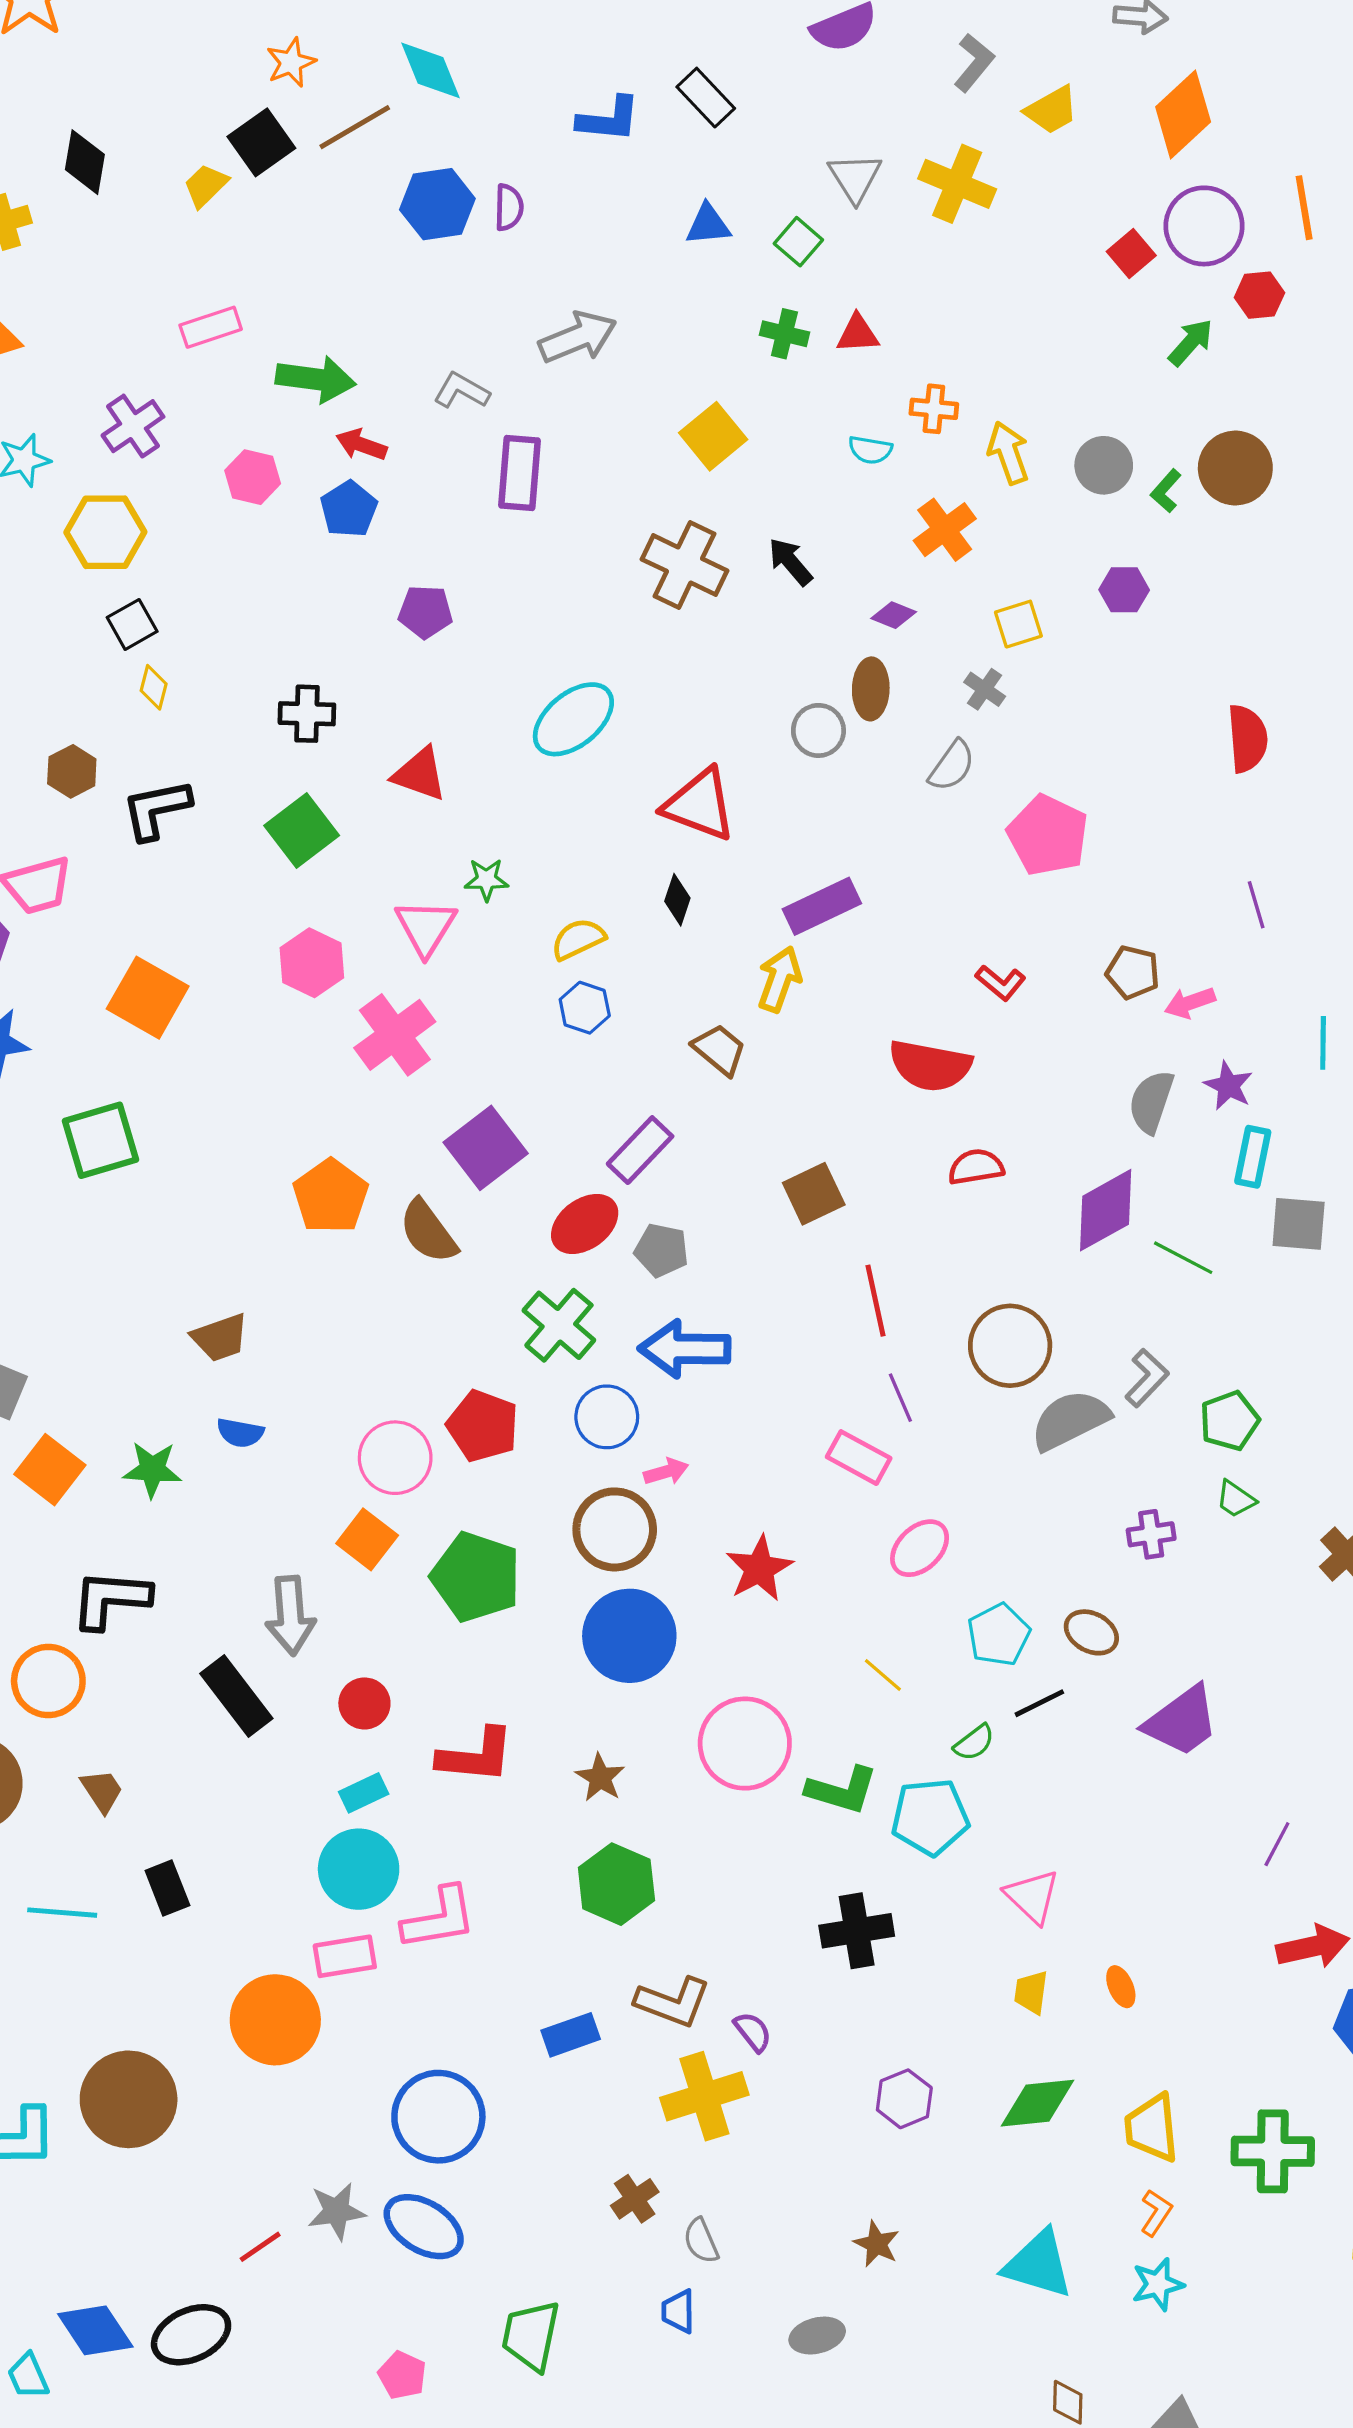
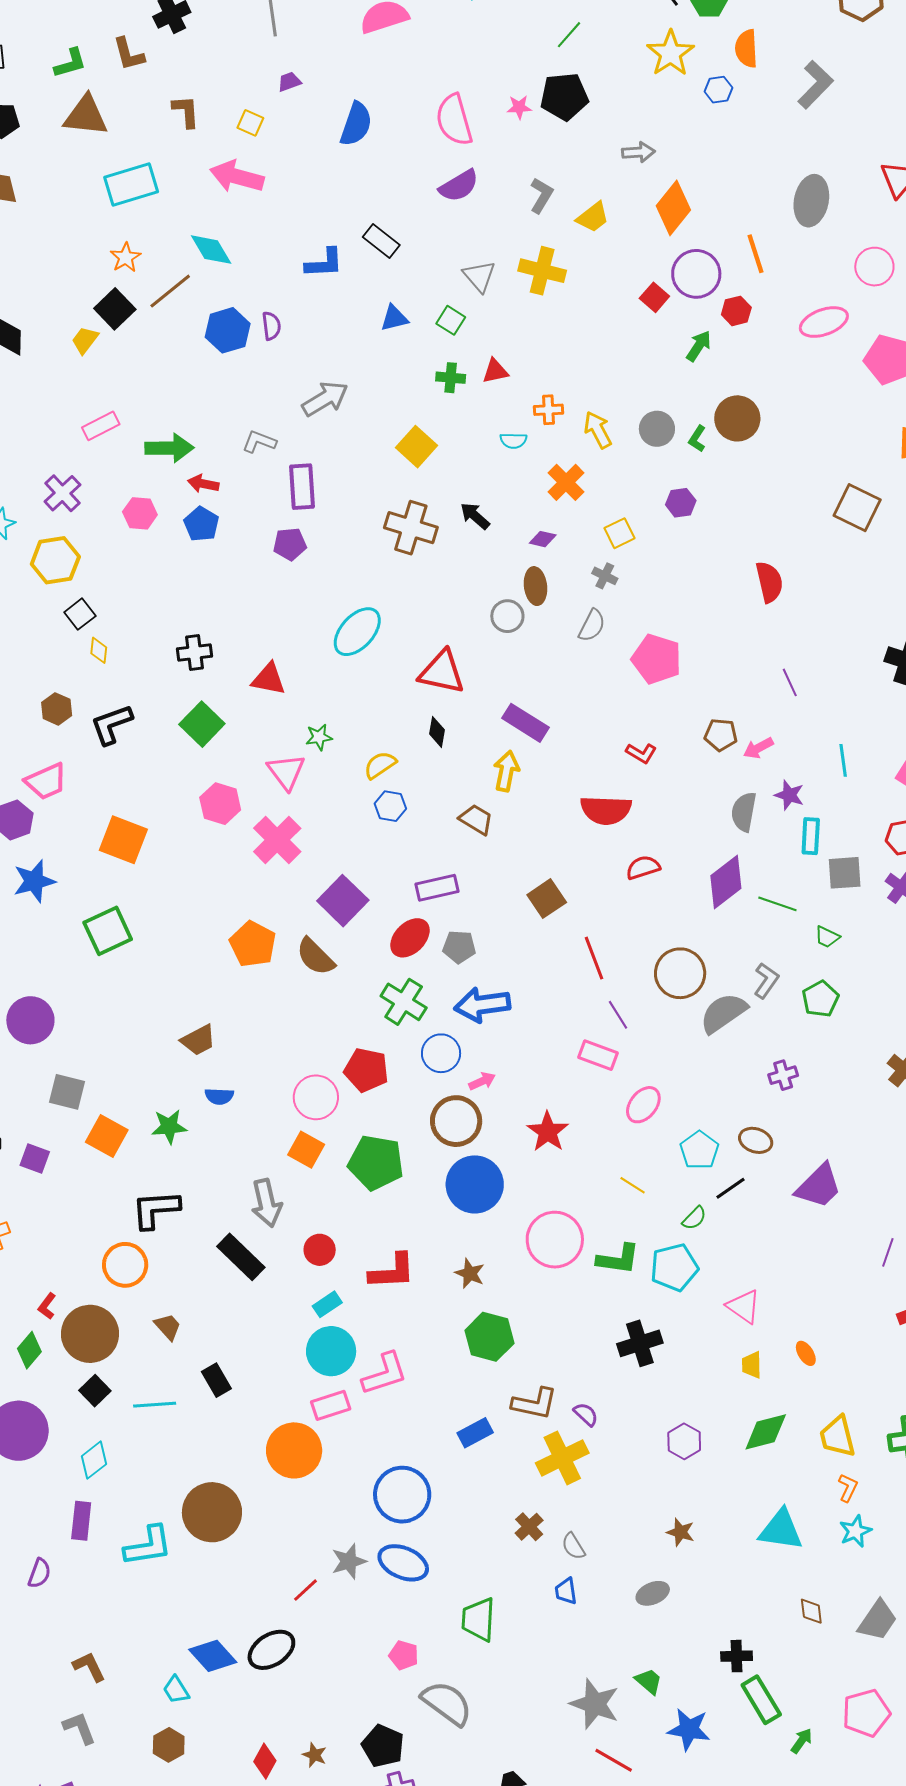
purple pentagon: (425, 612) -> (290, 544), moved
purple rectangle: (822, 906) -> (526, 723), turned 66
purple rectangle: (640, 1150) -> (437, 888), turned 42
green trapezoid: (1236, 1499) -> (827, 937), moved

